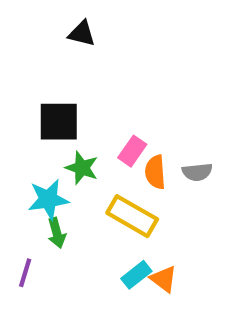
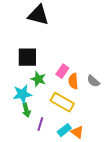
black triangle: (82, 34) -> (38, 15), size x1.6
gray semicircle: (197, 172) -> (93, 81), turned 48
purple line: (25, 273) -> (40, 124), moved

